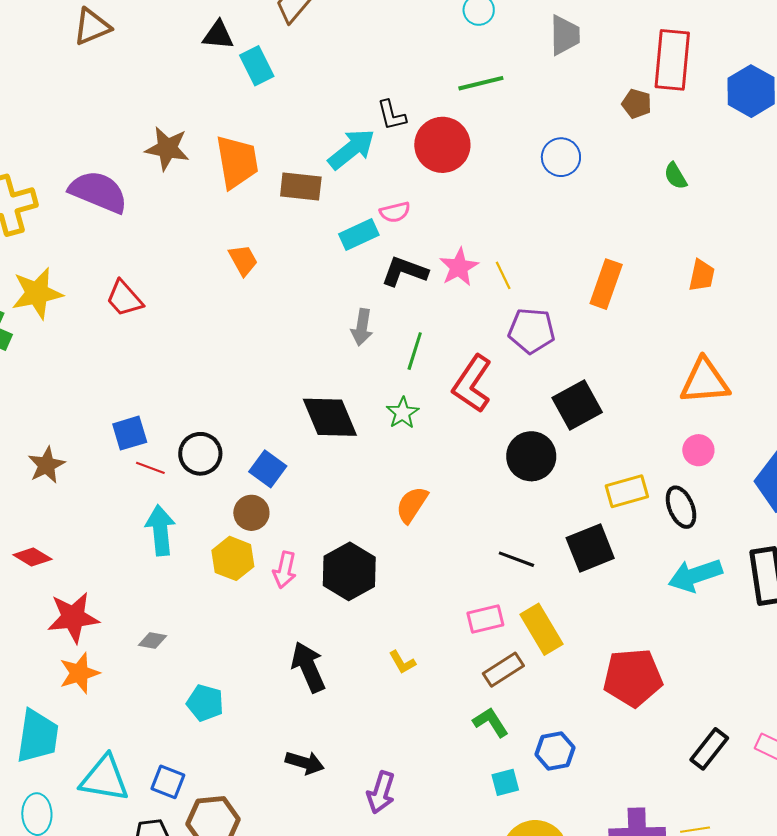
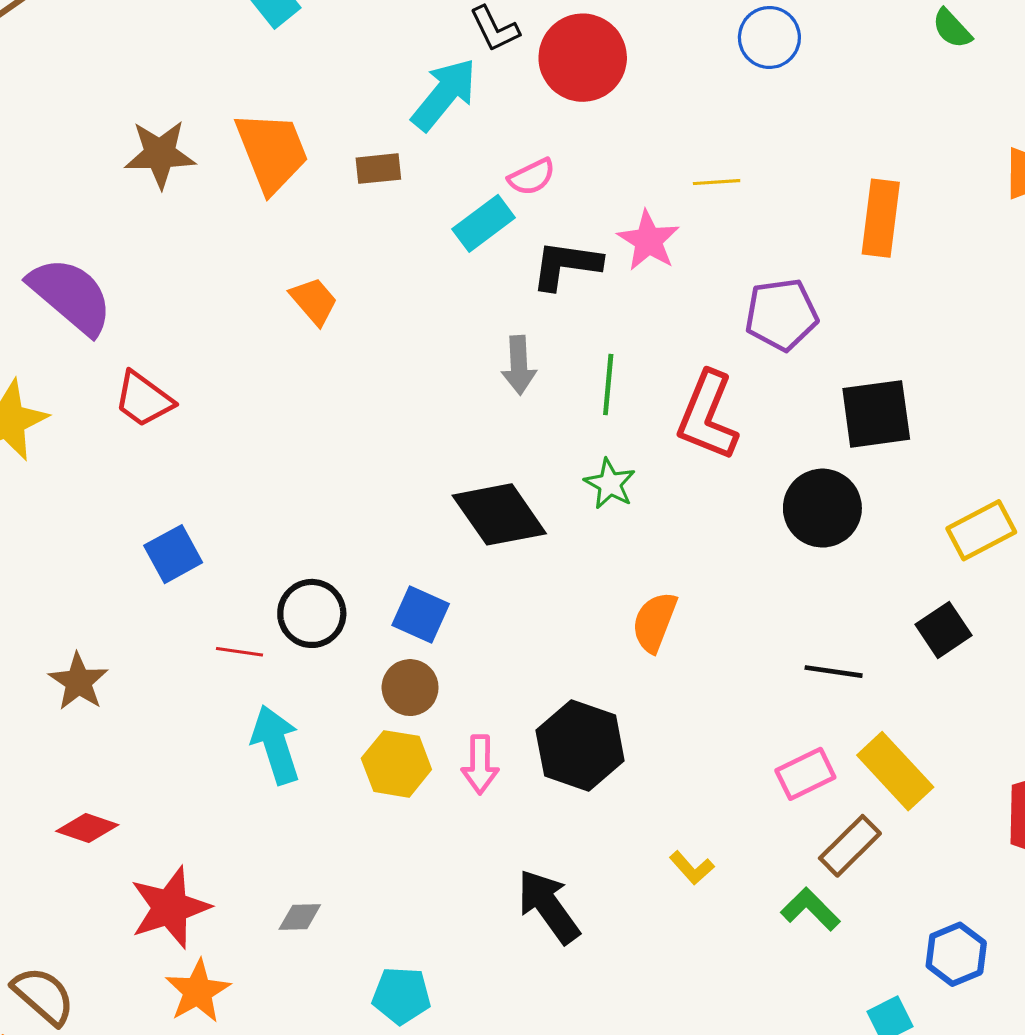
brown rectangle: (301, 186) -> (378, 169), size x0.7
purple semicircle: (98, 192) -> (71, 296), moved, turned 30
yellow line: (503, 275) -> (717, 182), moved, turned -56
black square: (577, 405) -> (876, 414), turned 33
blue square: (130, 433) -> (173, 554), moved
black square: (590, 548) -> (943, 630), size x0.7
green L-shape: (491, 722) -> (810, 909), moved

